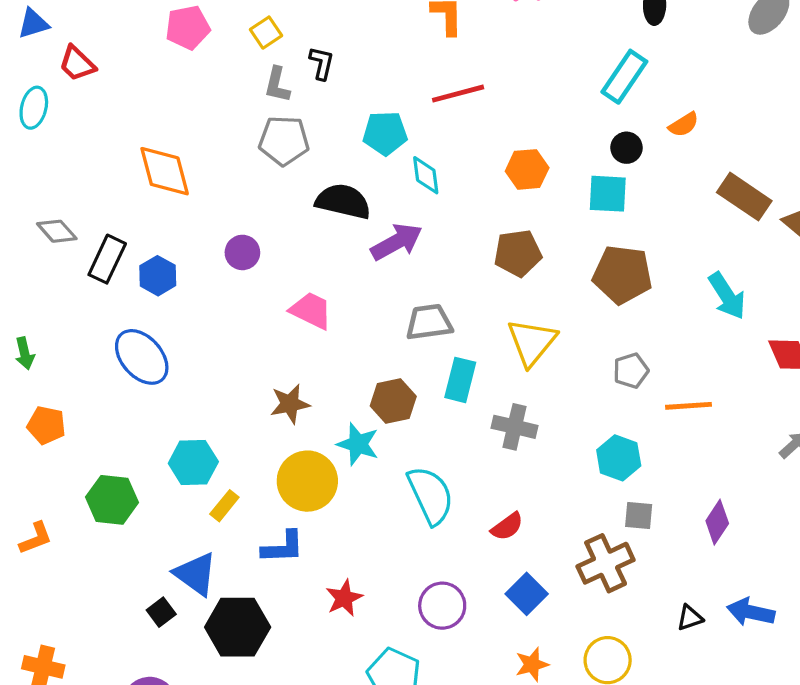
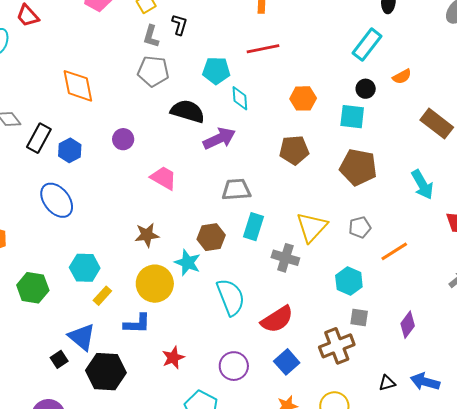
yellow triangle: (532, 342) -> (312, 227), moved
orange line: (689, 406) -> (394, 251), turned -32
red semicircle: (507, 527) -> (277, 319), size x1.6

